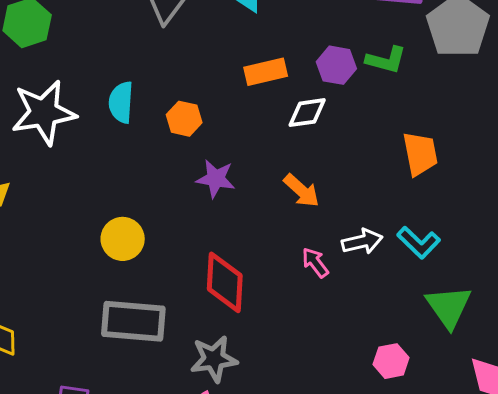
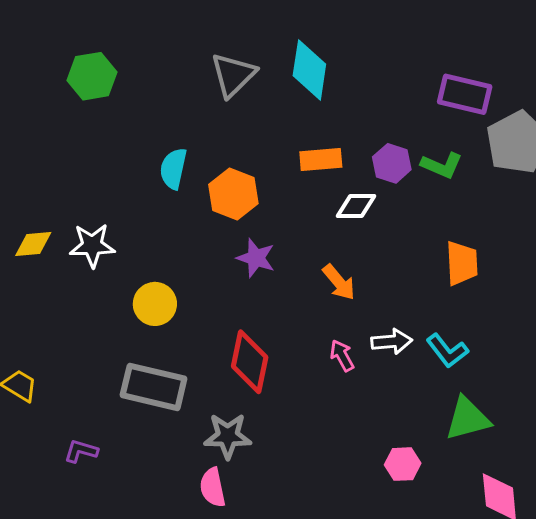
white star: (44, 113) -> (92, 245), moved, size x0.7
orange hexagon: (184, 119) -> (233, 194), size x1.4
green triangle: (449, 307) -> (468, 419), turned 42

